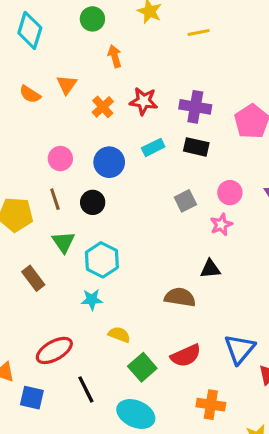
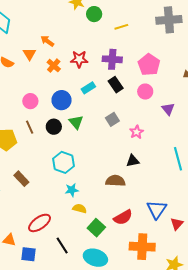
green circle: (92, 19) -> (94, 14), moved
yellow line: (199, 32) -> (121, 27), moved
orange arrow: (115, 56) -> (47, 41), moved, turned -32
black rectangle: (196, 147) -> (116, 85), turned 49
pink circle: (230, 193) -> (145, 92), moved
green triangle: (63, 242) -> (76, 122), moved
cyan star: (92, 300) -> (72, 190), moved
orange cross: (211, 405) -> (142, 247), size x1.4

